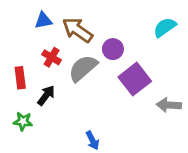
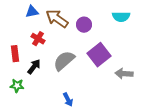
cyan semicircle: (165, 27) -> (121, 17), turned -144
purple circle: (113, 49) -> (84, 25), moved
gray semicircle: (83, 68) -> (64, 61), moved

